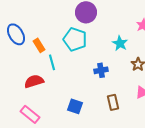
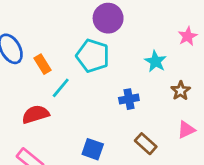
cyan line: (52, 62) -> (61, 88), turned 56
brown rectangle: (113, 102) -> (146, 144), turned -35

